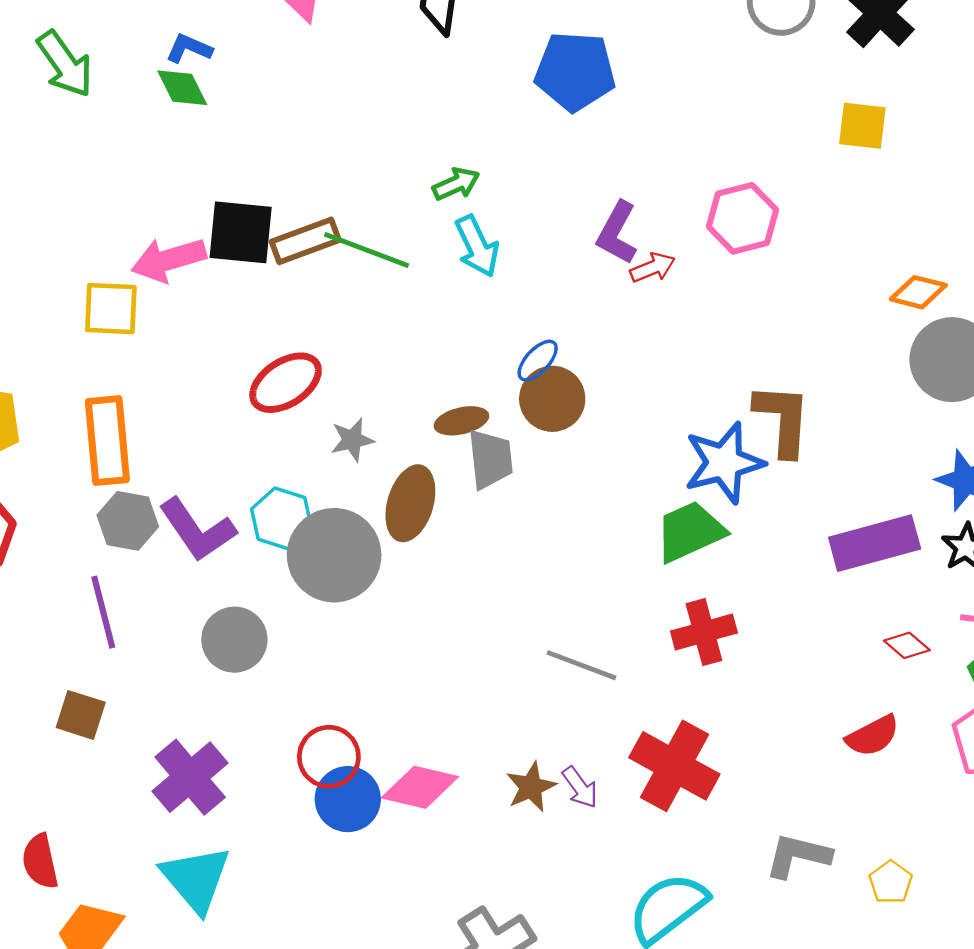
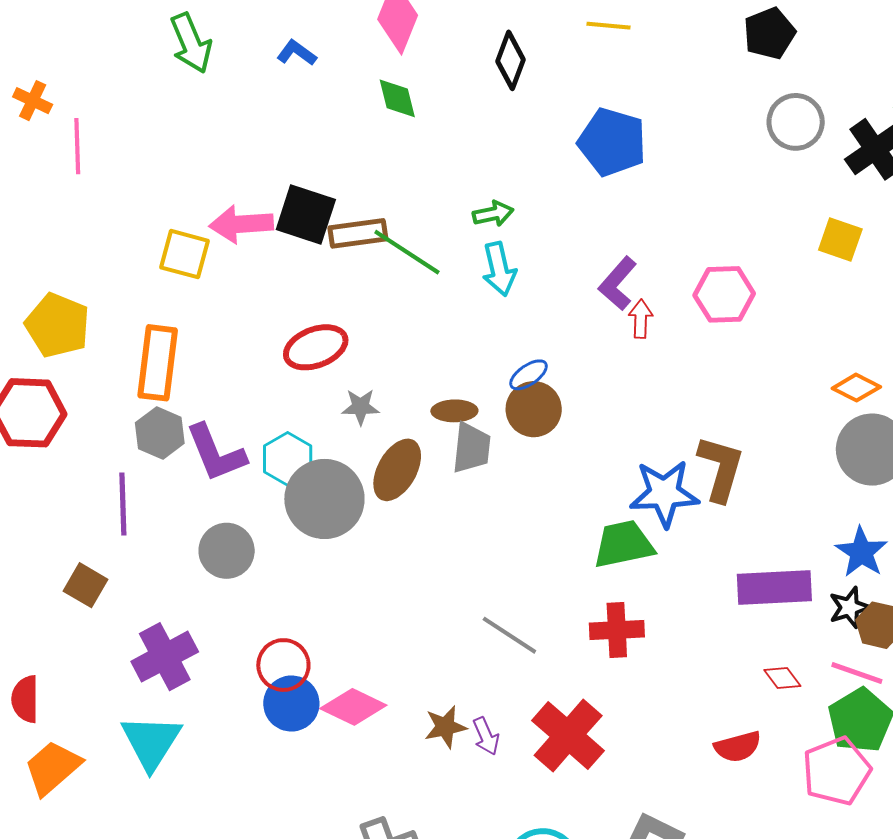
green diamond: (182, 88) -> (397, 98), moved
red arrow: (653, 268) -> (641, 319), turned -78

